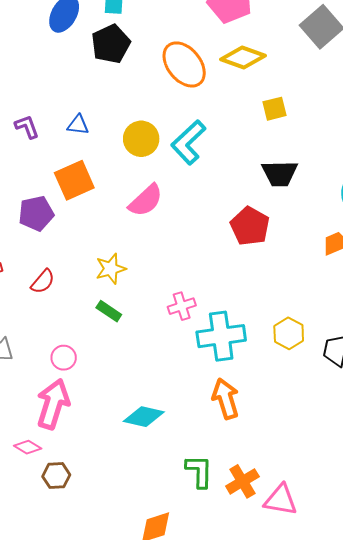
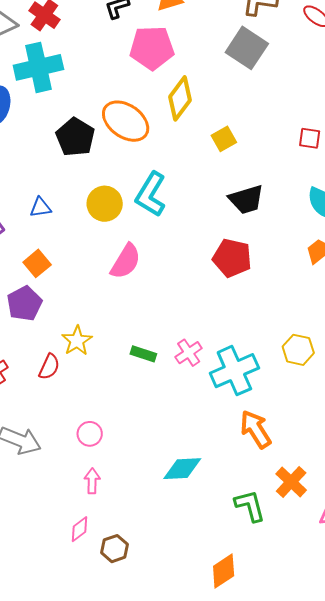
black pentagon: (111, 44) -> (75, 137), moved
yellow diamond: (243, 58) -> (180, 98), turned -57
orange square: (74, 180) -> (37, 263), moved, size x0.7
yellow star: (111, 269) -> (77, 341), moved
green rectangle: (109, 311) -> (143, 354), moved
pink arrow: (53, 404) -> (92, 481), size x0.5
pink diamond: (28, 447) -> (80, 529), turned -52
orange cross: (242, 481) -> (291, 482), moved

